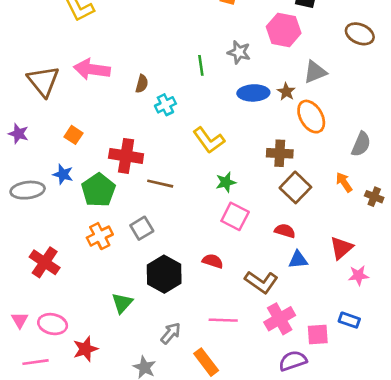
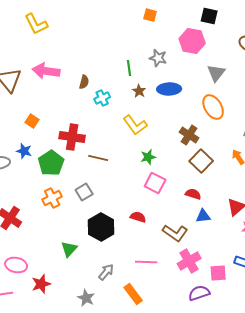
gray triangle: (315, 72) -> (216, 73), turned -30
brown star: (286, 92) -> (139, 91), moved
brown cross: (280, 153) -> (189, 135), turned 30

